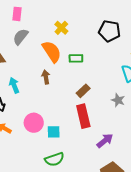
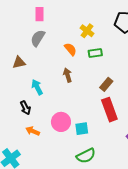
pink rectangle: (17, 14) -> (40, 14), moved
yellow cross: (61, 28) -> (87, 31), moved
orange semicircle: (52, 52) -> (70, 49), size x0.6

